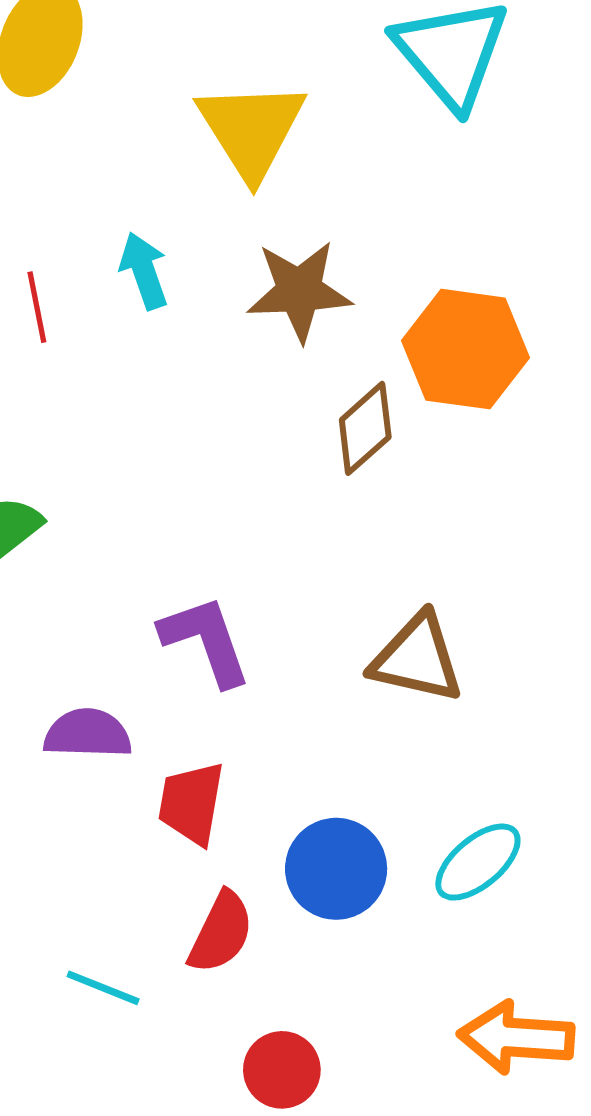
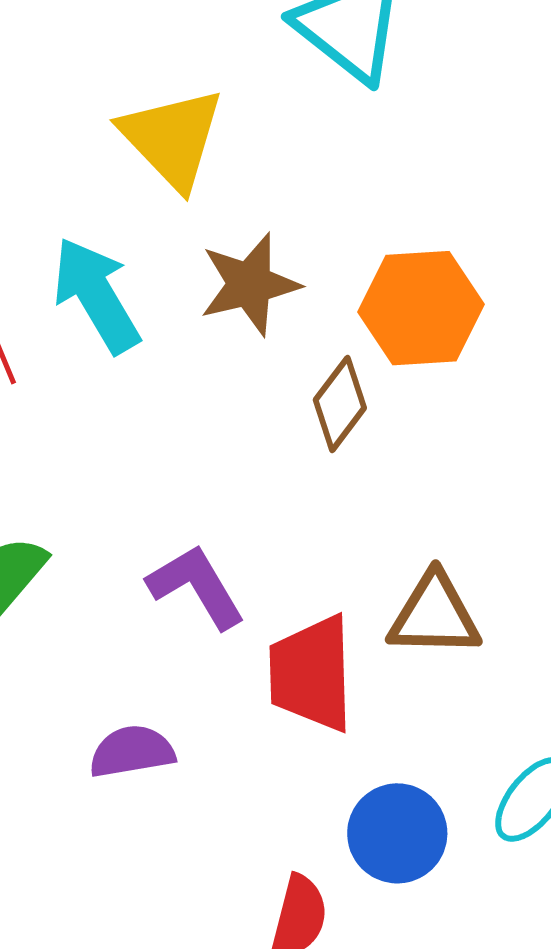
cyan arrow: (144, 271) -> (96, 295), size x1.6
purple L-shape: (206, 641) -> (196, 586), moved
red trapezoid: (191, 803) -> (311, 673), moved, size x1.4

